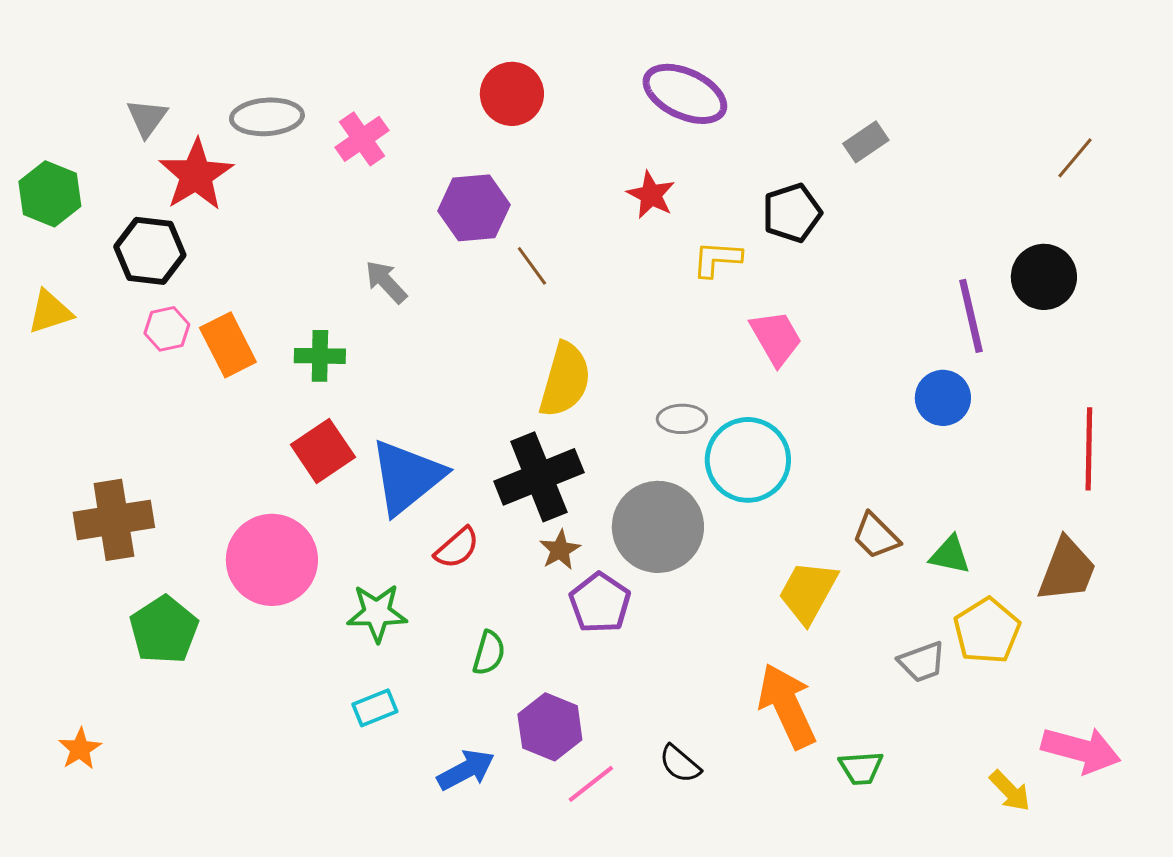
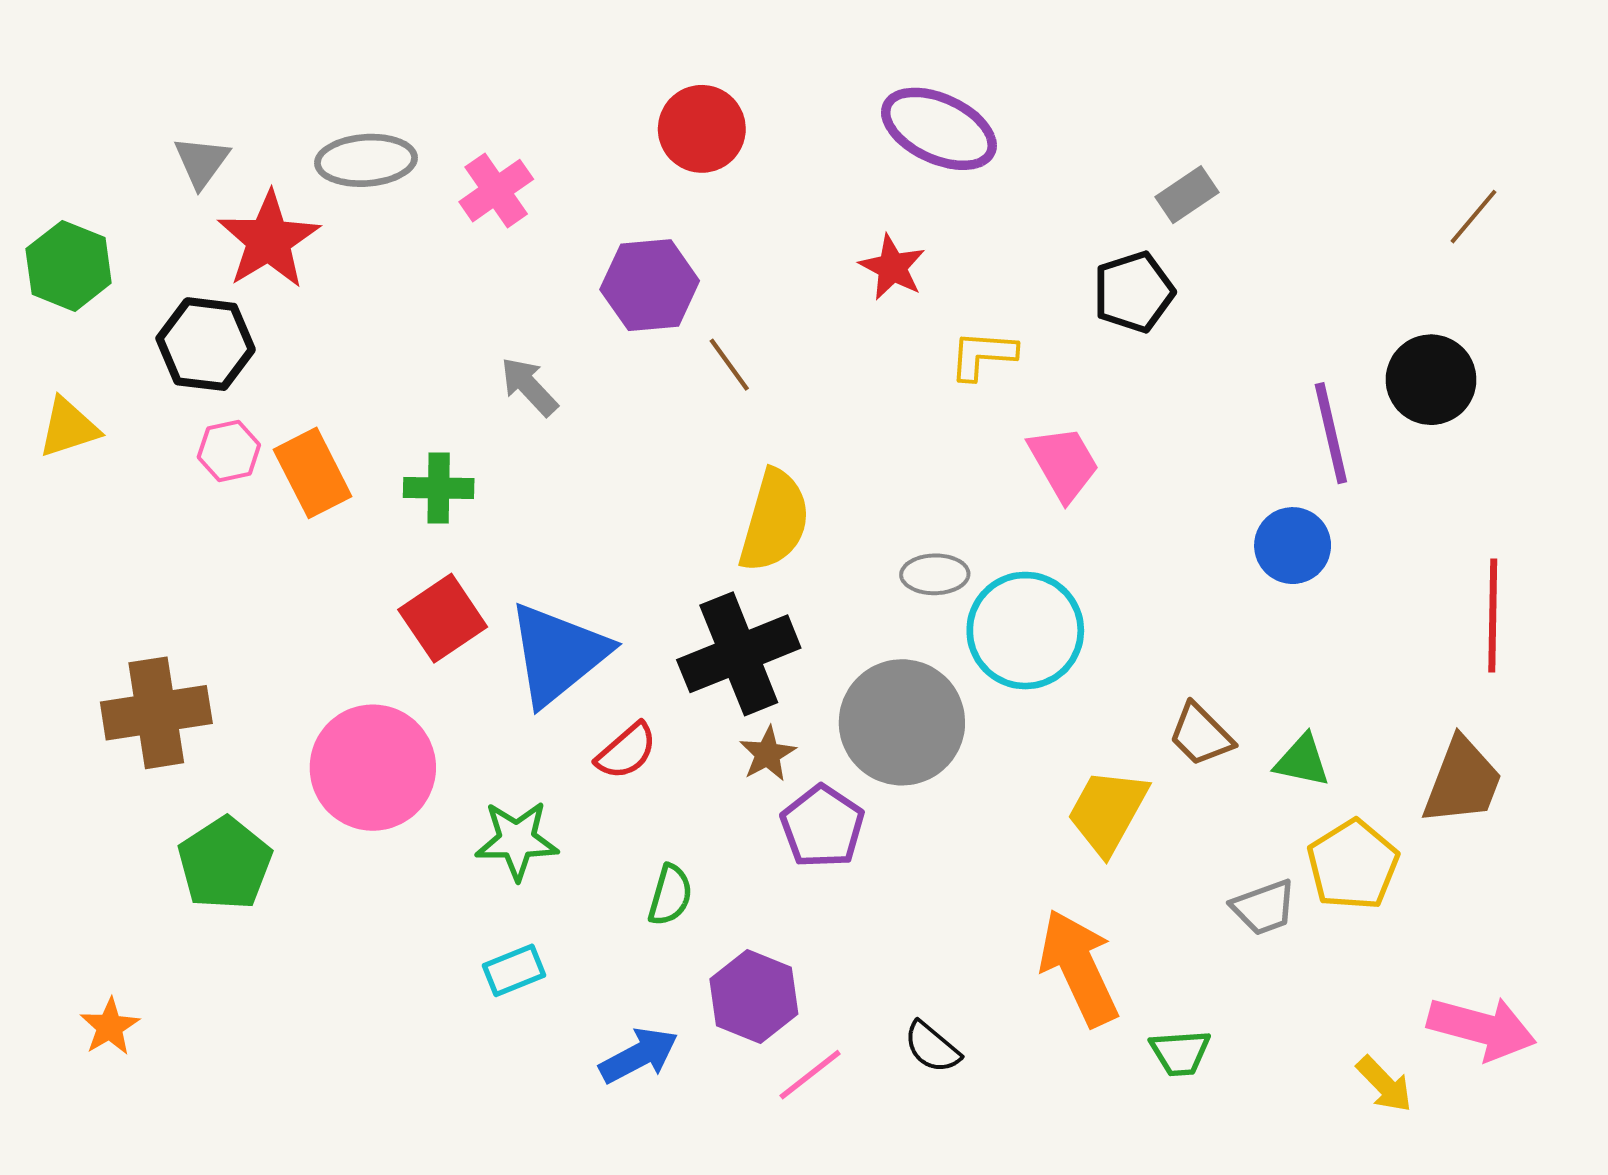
black pentagon: (792, 213) -> (1134, 292), moved

